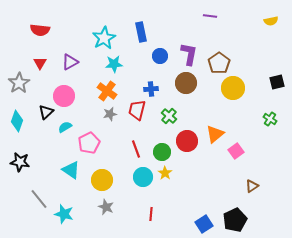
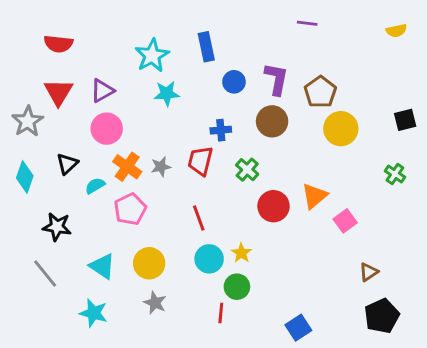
red triangle: (40, 63) -> (58, 92), size x1.5
orange cross: (107, 91) -> (127, 167), moved
pink circle: (64, 96) -> (107, 129), moved
green circle: (162, 152) -> (237, 287), moved
black star: (20, 162) -> (57, 227), moved
cyan triangle: (71, 170) -> (102, 266), moved
gray line: (39, 199) -> (45, 273), moved
black pentagon: (235, 220) -> (382, 316), moved

